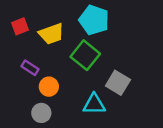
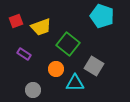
cyan pentagon: (94, 20) -> (102, 16), moved
orange circle: (49, 87) -> (56, 69), moved

